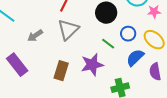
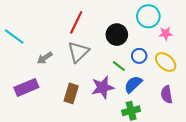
blue semicircle: (135, 58) -> (133, 84), moved
purple rectangle: (17, 65) -> (26, 87), turned -75

